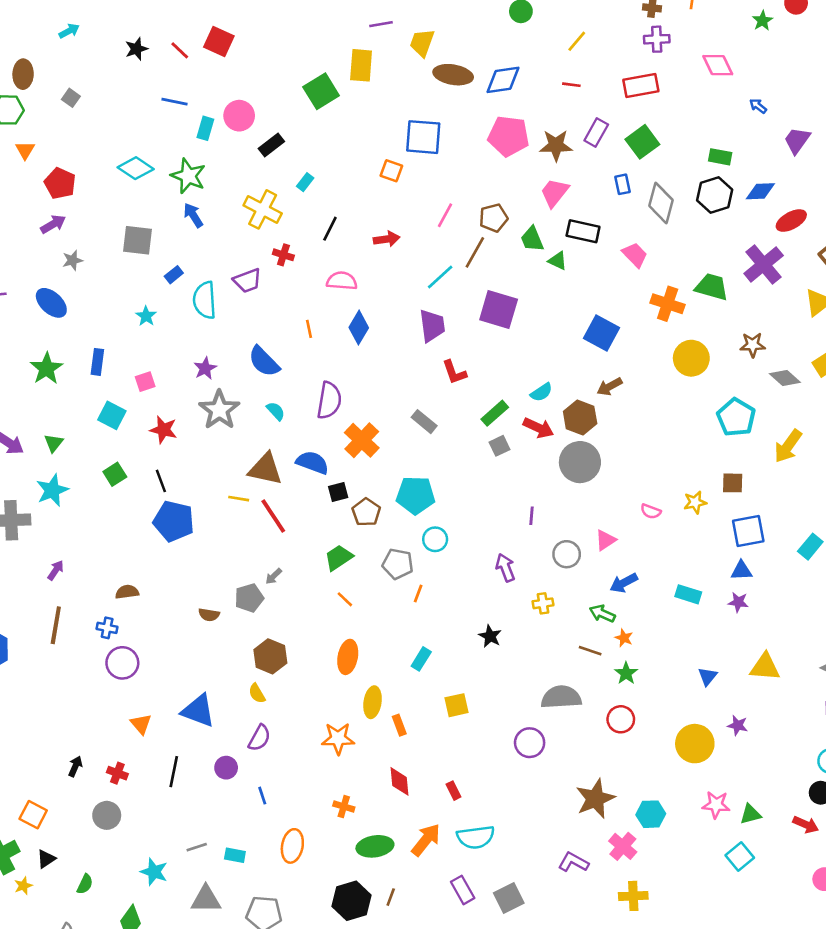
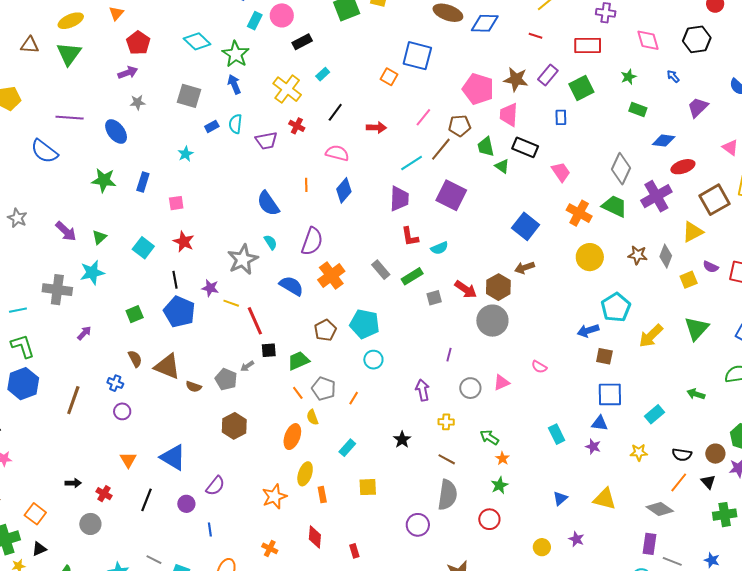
green star: (762, 21) -> (629, 77), moved
pink pentagon: (508, 136) -> (478, 89), moved
pink trapezoid: (555, 193) -> (509, 115), turned -45
black hexagon: (715, 195) -> (697, 39), moved
gray diamond: (661, 203) -> (621, 169), moved
cyan semicircle: (205, 300) -> (235, 124), moved, size x0.7
purple star: (205, 368) -> (210, 288), moved, turned 30
green star: (46, 369) -> (104, 180), turned 30
gray diamond: (785, 378) -> (666, 256), moved, turned 60
cyan semicircle: (541, 392) -> (439, 248), moved
gray star: (219, 410) -> (243, 259), moved
green rectangle: (495, 413) -> (412, 276), moved
cyan square: (112, 415) -> (143, 248), moved
brown triangle: (265, 469) -> (167, 367), moved
green square: (115, 474) -> (135, 314), moved
black square: (338, 492) -> (269, 350), moved
yellow star: (695, 502) -> (639, 452), moved
gray pentagon: (398, 564) -> (324, 389), moved
blue arrow: (624, 583) -> (588, 331), moved
brown semicircle: (127, 592) -> (135, 359), turned 60
cyan rectangle: (688, 594) -> (557, 434), turned 36
gray pentagon: (249, 598) -> (226, 379), turned 30
brown line: (56, 625) -> (73, 400), moved
brown line: (590, 651) -> (447, 459), moved
purple circle: (122, 663) -> (122, 411), size x0.7
yellow semicircle: (257, 693) -> (312, 417), moved
gray semicircle: (561, 697) -> (448, 495), turned 92
orange star: (338, 738) -> (274, 497), turned -30
yellow circle: (695, 744) -> (542, 547), size x0.6
black arrow: (75, 766) -> (73, 483), turned 56
gray line: (197, 847) -> (154, 560), turned 35

